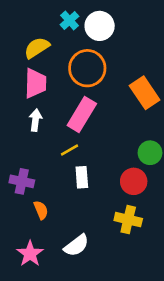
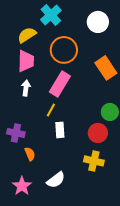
cyan cross: (70, 20) -> (51, 15), size x1.5
white circle: (100, 26) -> (98, 22), moved
yellow line: (70, 150) -> (51, 110), turned -32

